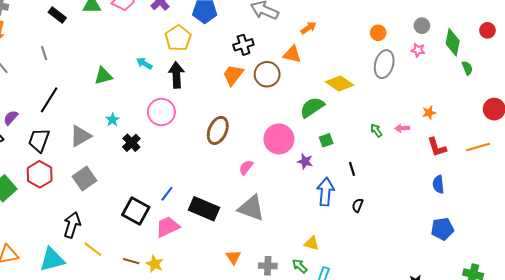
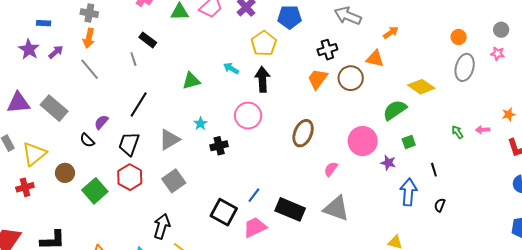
black rectangle: (57, 15) -> (148, 40), moved
black cross: (131, 143) -> (219, 146), turned 30

